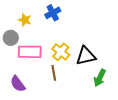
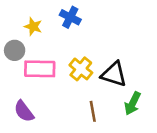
blue cross: (53, 13) -> (70, 17), turned -35
black triangle: (86, 56) -> (114, 74), turned 30
brown line: (54, 73) -> (93, 111), moved

